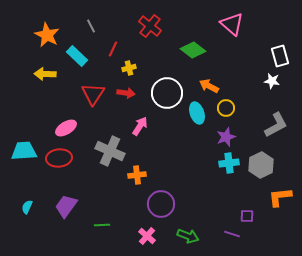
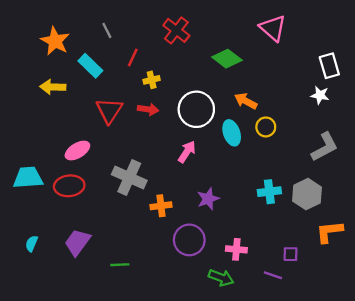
pink arrow: (140, 126) -> (187, 152), moved
purple star: (226, 137) -> (208, 199), moved
pink cross: (147, 236) -> (236, 249), moved, turned -36

